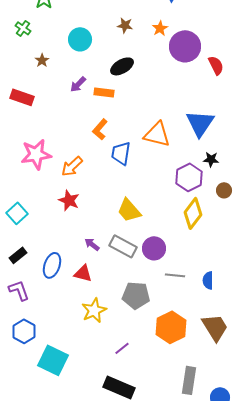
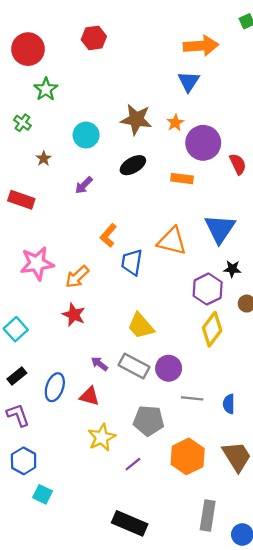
brown star: (125, 25) -> (136, 119), size x1.8
orange rectangle: (104, 92) -> (182, 179), moved
purple line: (122, 348) -> (133, 464), moved
cyan square: (53, 360) -> (43, 494), moved, size x0.6

